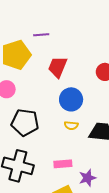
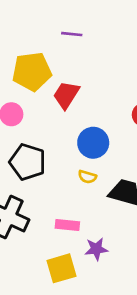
purple line: (41, 35) -> (72, 34), moved
red trapezoid: (58, 67) -> (66, 95), moved

